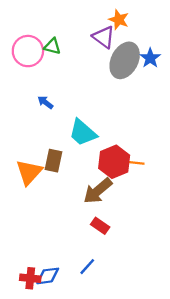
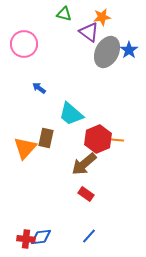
orange star: (119, 20) -> (102, 17), turned -30
green triangle: (52, 46) -> (64, 14), moved
blue line: (87, 267) -> (89, 236), moved

